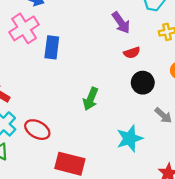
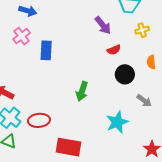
pink cross: (24, 28) -> (22, 36), size x0.7
red ellipse: (37, 130) -> (39, 120), turned -30

